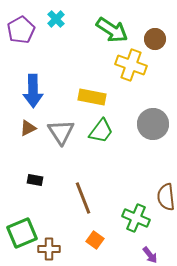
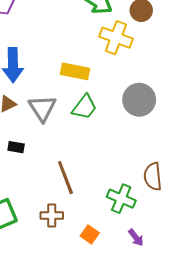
black rectangle: (35, 180) -> (16, 147), moved
orange square: (95, 240) -> (90, 234), moved
brown cross: (49, 249) -> (52, 215), moved

